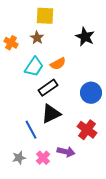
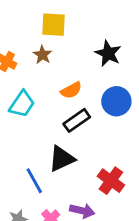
cyan trapezoid: (34, 67) -> (22, 104), moved
black rectangle: (48, 88) -> (77, 120), moved
blue circle: (91, 93) -> (116, 101), moved

